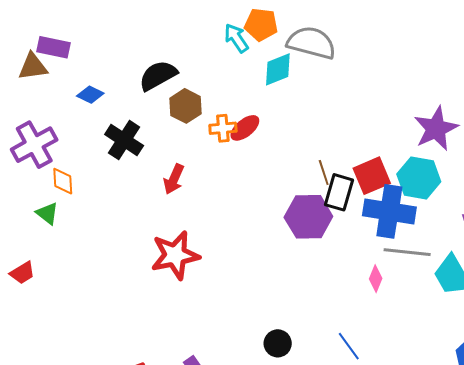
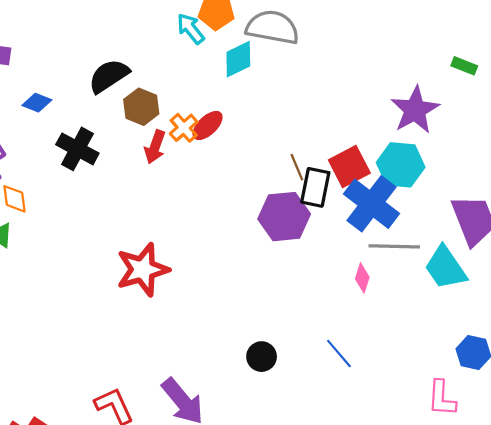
orange cross: (223, 128) -> (184, 128), turned -32
red arrow: (174, 179) -> (155, 147), moved
blue cross: (389, 211) -> (372, 204), turned 33

